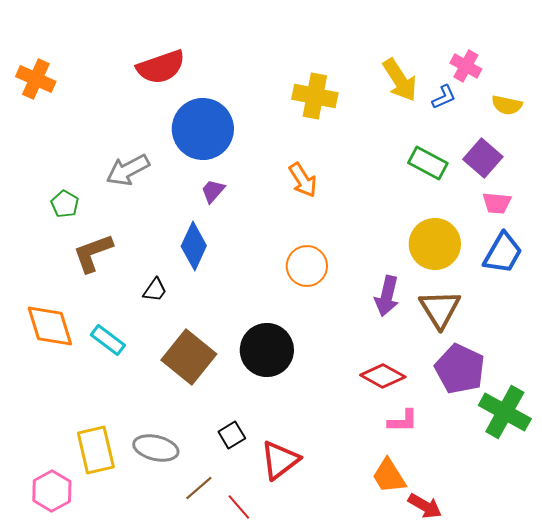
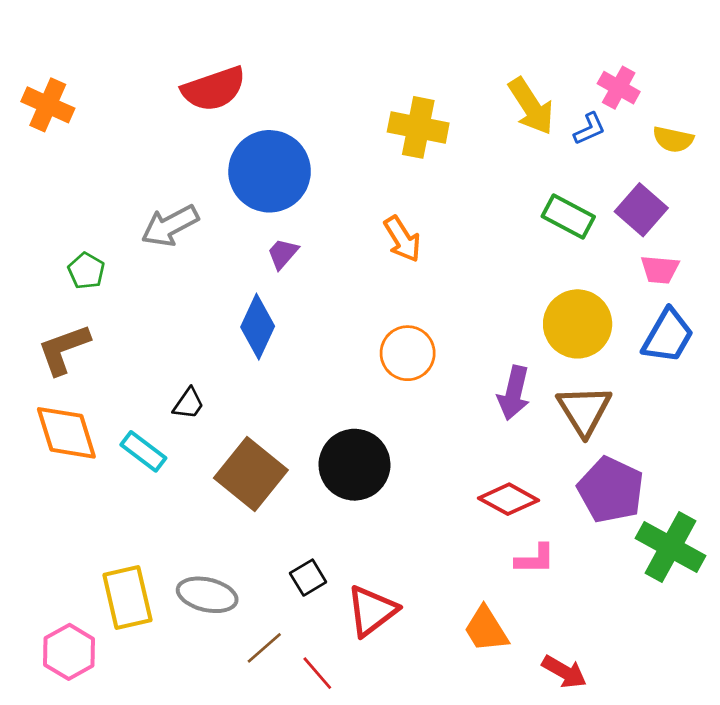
brown L-shape: (93, 253) -> (64, 349), moved
black trapezoid: (155, 290) -> (189, 404), moved
orange trapezoid: (389, 476) -> (486, 629), moved

